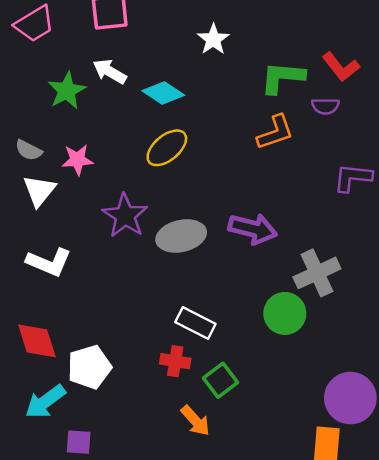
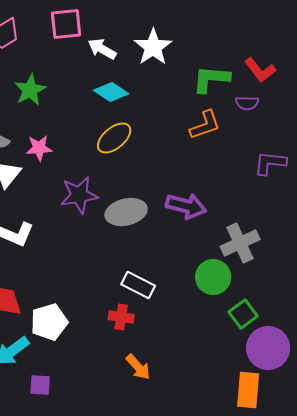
white star: (213, 39) -> (153, 47), size x1.4
white arrow: (110, 72) -> (102, 49), moved
purple star: (125, 216) -> (79, 195), turned 30
green square: (220, 380) -> (243, 314), moved

